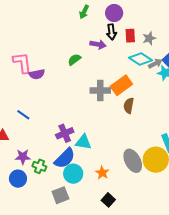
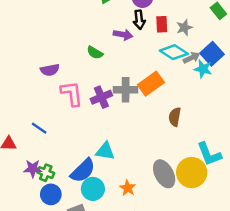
green semicircle: (74, 60) -> (95, 53), turned -112
pink L-shape: (22, 63) -> (72, 94), moved
brown semicircle: (129, 106) -> (175, 117), moved
blue line: (23, 115) -> (39, 128), moved
purple cross: (65, 133) -> (101, 97), moved
green cross: (39, 166) -> (46, 173), moved
blue circle: (18, 179) -> (51, 194), moved

